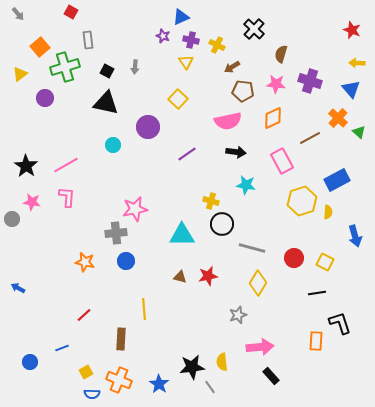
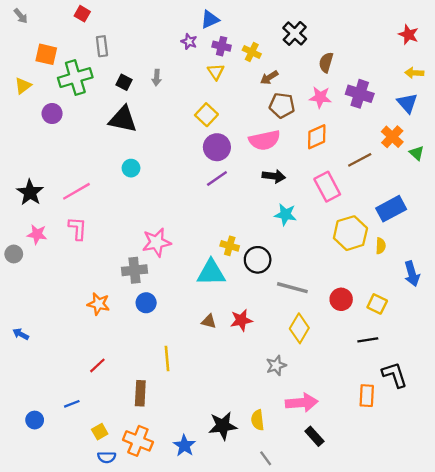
orange square: (40, 47) -> (46, 54), turned -36
purple circle: (148, 127) -> (217, 147), moved
yellow cross: (211, 201) -> (230, 246), moved
gray line: (210, 387) -> (266, 458), moved

